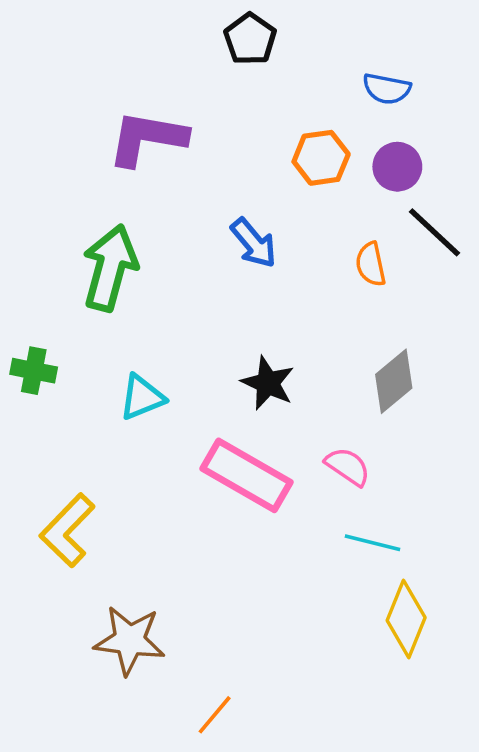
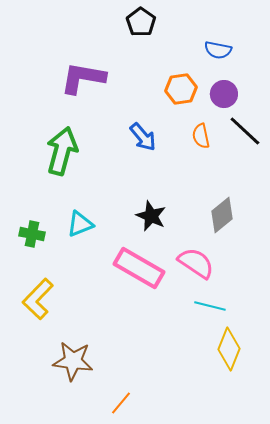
orange semicircle: (371, 264) -> (201, 136), moved
green cross: (34, 371) -> (32, 234), moved
pink semicircle: (348, 466) -> (196, 263), size x1.4

